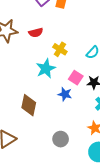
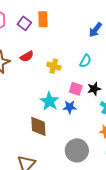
cyan star: (46, 69) -> (49, 101), moved
gray circle: (61, 139) -> (77, 150), size x1.5

